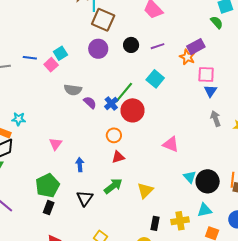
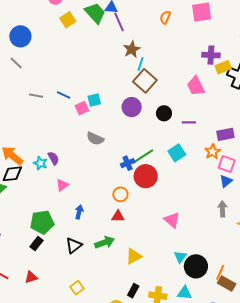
orange star: (187, 57) -> (213, 152), moved
purple semicircle: (90, 103) -> (53, 158), moved
cyan star: (19, 119) -> (40, 163), moved

